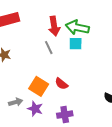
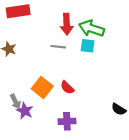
gray line: (49, 48) -> (58, 47), turned -64
gray arrow: (16, 102) -> (15, 102), turned 72
purple star: (35, 109) -> (25, 111), moved

